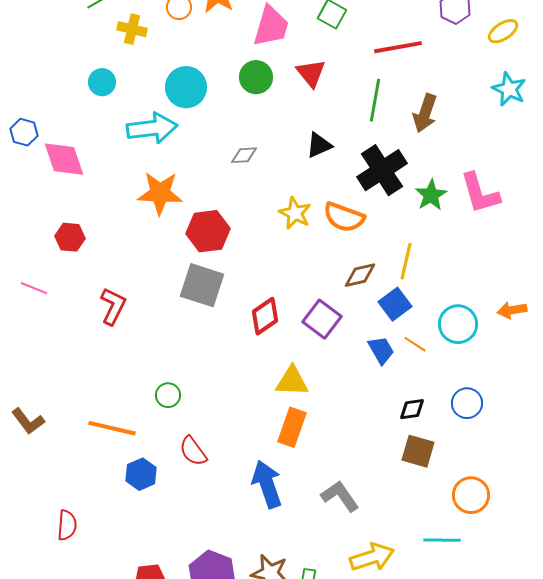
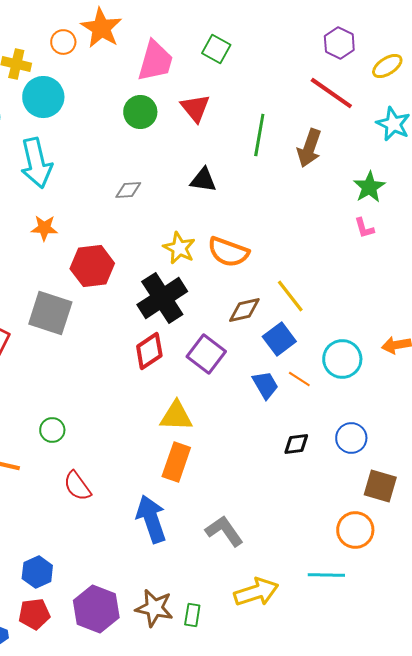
red line: (398, 47) -> (331, 93), moved, turned 45
cyan circle: (186, 87) -> (43, 97), moved
cyan arrow: (152, 128) -> (36, 163), turned 84
black triangle: (319, 145) -> (203, 180), turned 32
black cross: (382, 170) -> (162, 298), moved
orange star: (160, 193) -> (44, 228), size x0.6
pink L-shape: (480, 193) -> (364, 228), size x0.5
green star: (431, 195) -> (369, 187), moved
yellow line: (406, 261) -> (290, 296), turned -51
gray square: (202, 285) -> (50, 313), moved
brown square: (418, 451) -> (380, 486), moved
blue hexagon: (141, 474) -> (37, 572), moved

